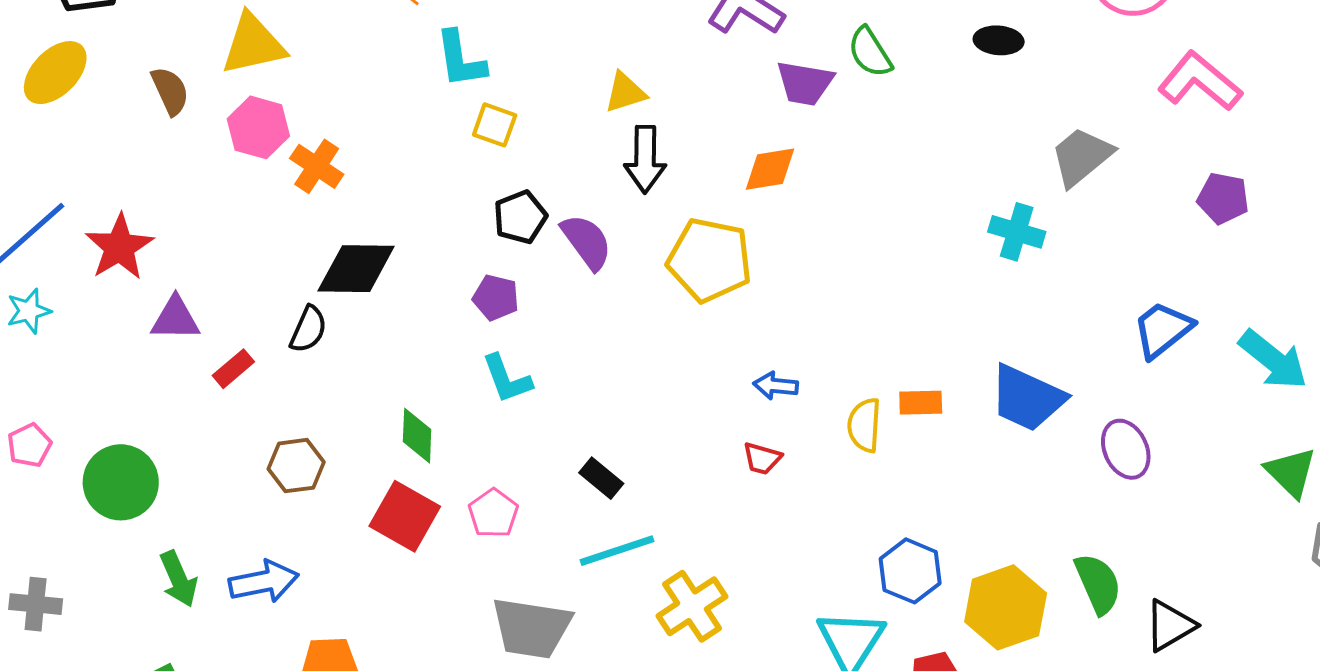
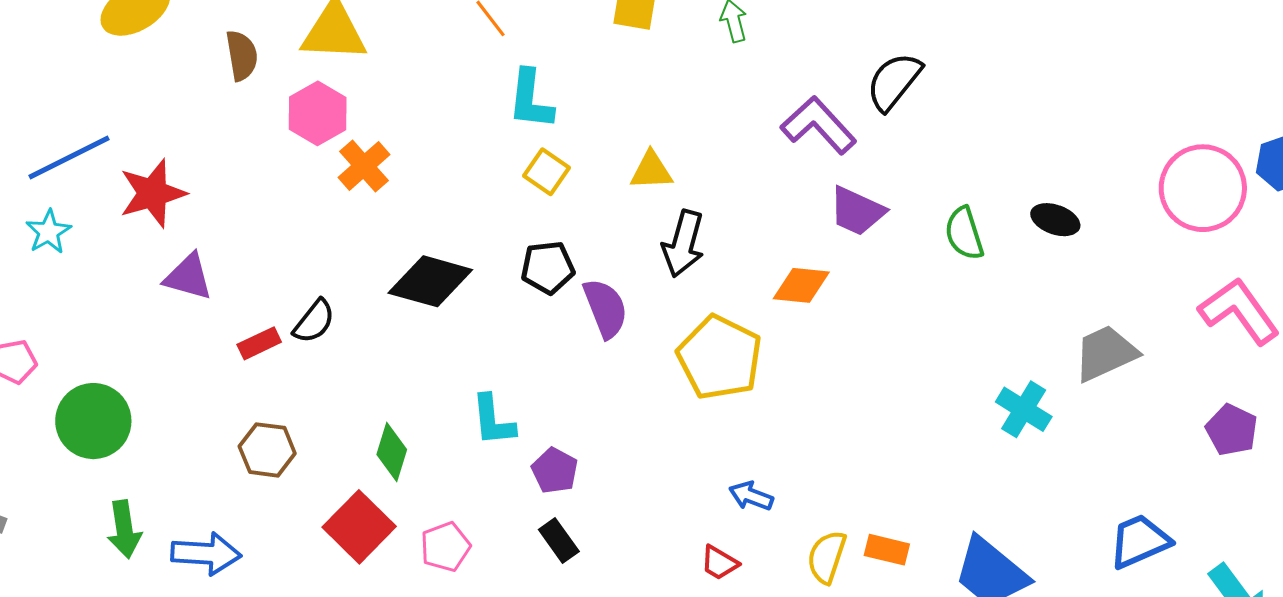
green semicircle: (870, 52) -> (964, 233), moved
yellow triangle: (625, 92) -> (651, 171), moved
black diamond: (356, 269) -> (430, 281), moved
purple pentagon: (496, 298) -> (555, 471), moved
cyan star: (29, 311) -> (48, 232), turned -30
red rectangle: (233, 369) -> (259, 343), moved

